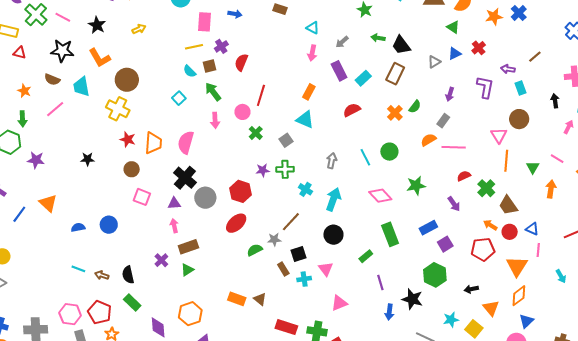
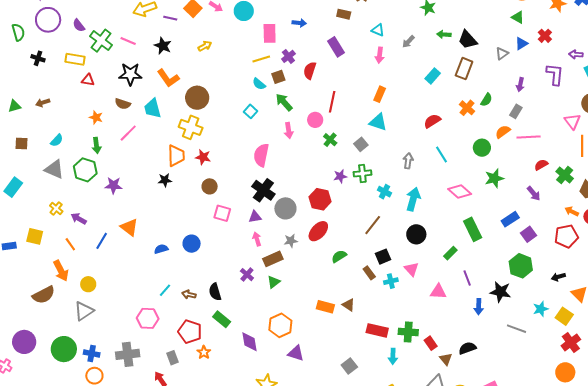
purple rectangle: (339, 71) -> (336, 47), moved
red semicircle: (352, 110) -> (432, 121), moved
orange trapezoid: (153, 143) -> (176, 156), moved
green circle: (389, 152) -> (482, 148), moved
gray star: (274, 240) -> (291, 241), moved
cyan line: (78, 269) -> (165, 290), turned -64
pink triangle: (339, 303) -> (438, 292), moved, turned 30
pink hexagon: (70, 314) -> (148, 318), moved

